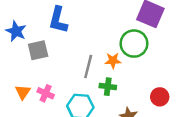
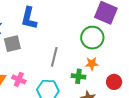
orange star: (113, 61) -> (92, 64), moved
green cross: (108, 87) -> (78, 76), moved

